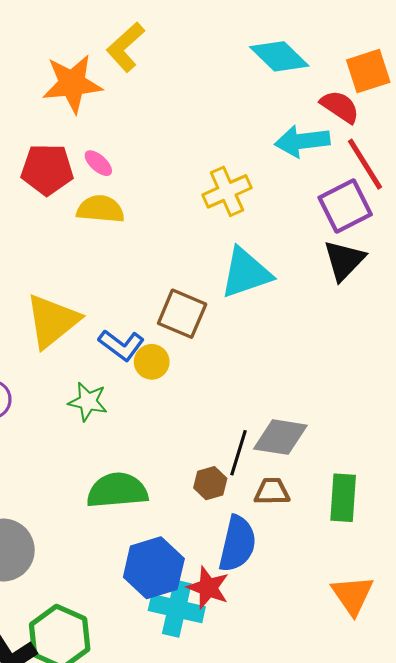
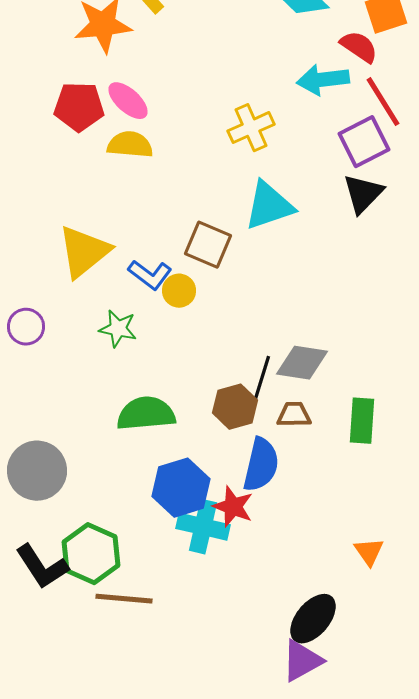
pink ellipse: (98, 163) -> (128, 101), size x1.5
brown hexagon: (210, 483) -> (235, 407), size x1.4
orange triangle: (352, 595) -> (369, 552), moved, size x0.7

